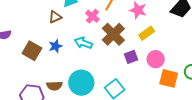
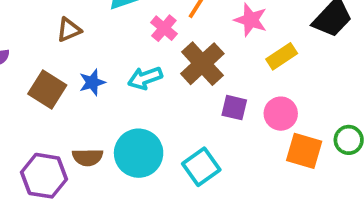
brown triangle: (55, 17) -> (69, 30), moved
yellow rectangle: (147, 33) -> (282, 56), moved
cyan arrow: (83, 43) -> (145, 78), turned -42
purple square: (131, 57) -> (234, 108), turned 32

